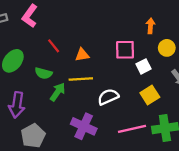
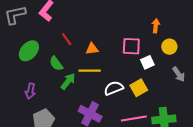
green semicircle: (43, 73) -> (56, 64), turned 35
yellow square: (150, 95) -> (139, 88), moved
purple arrow: (17, 105) -> (30, 91), size x0.7

